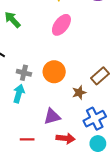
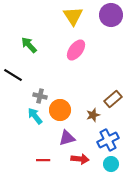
orange circle: (54, 72) -> (60, 110), moved
cyan arrow: (19, 94) -> (35, 116), turned -54

